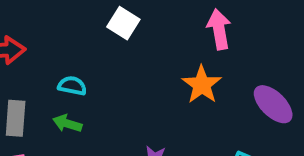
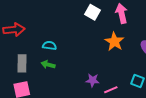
white square: (123, 23) -> (92, 12), moved

